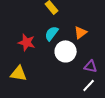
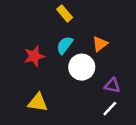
red star: (27, 42) -> (34, 56), turned -30
yellow triangle: (19, 73) -> (38, 102), moved

